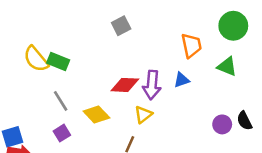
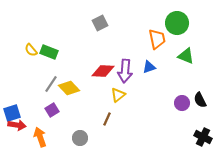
green circle: (233, 26) -> (177, 23), moved
yellow semicircle: (36, 59) -> (31, 50), size x0.6
gray line: (61, 101) -> (51, 84), turned 66
yellow diamond: (96, 115) -> (69, 88), moved

